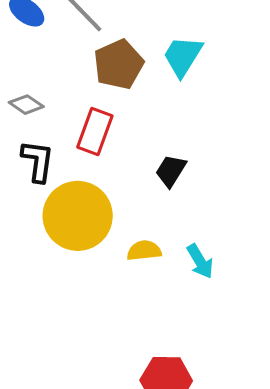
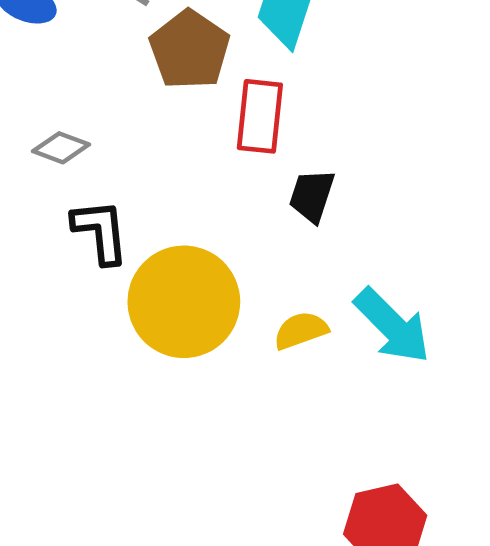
red rectangle: (95, 131) -> (260, 116), moved
cyan arrow: (200, 261) -> (392, 326), size x1.5

